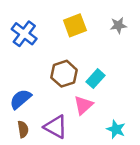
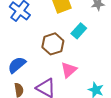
cyan rectangle: (95, 79) -> (79, 31), moved

